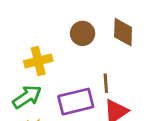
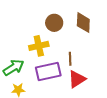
yellow cross: (38, 61) -> (39, 46), moved

